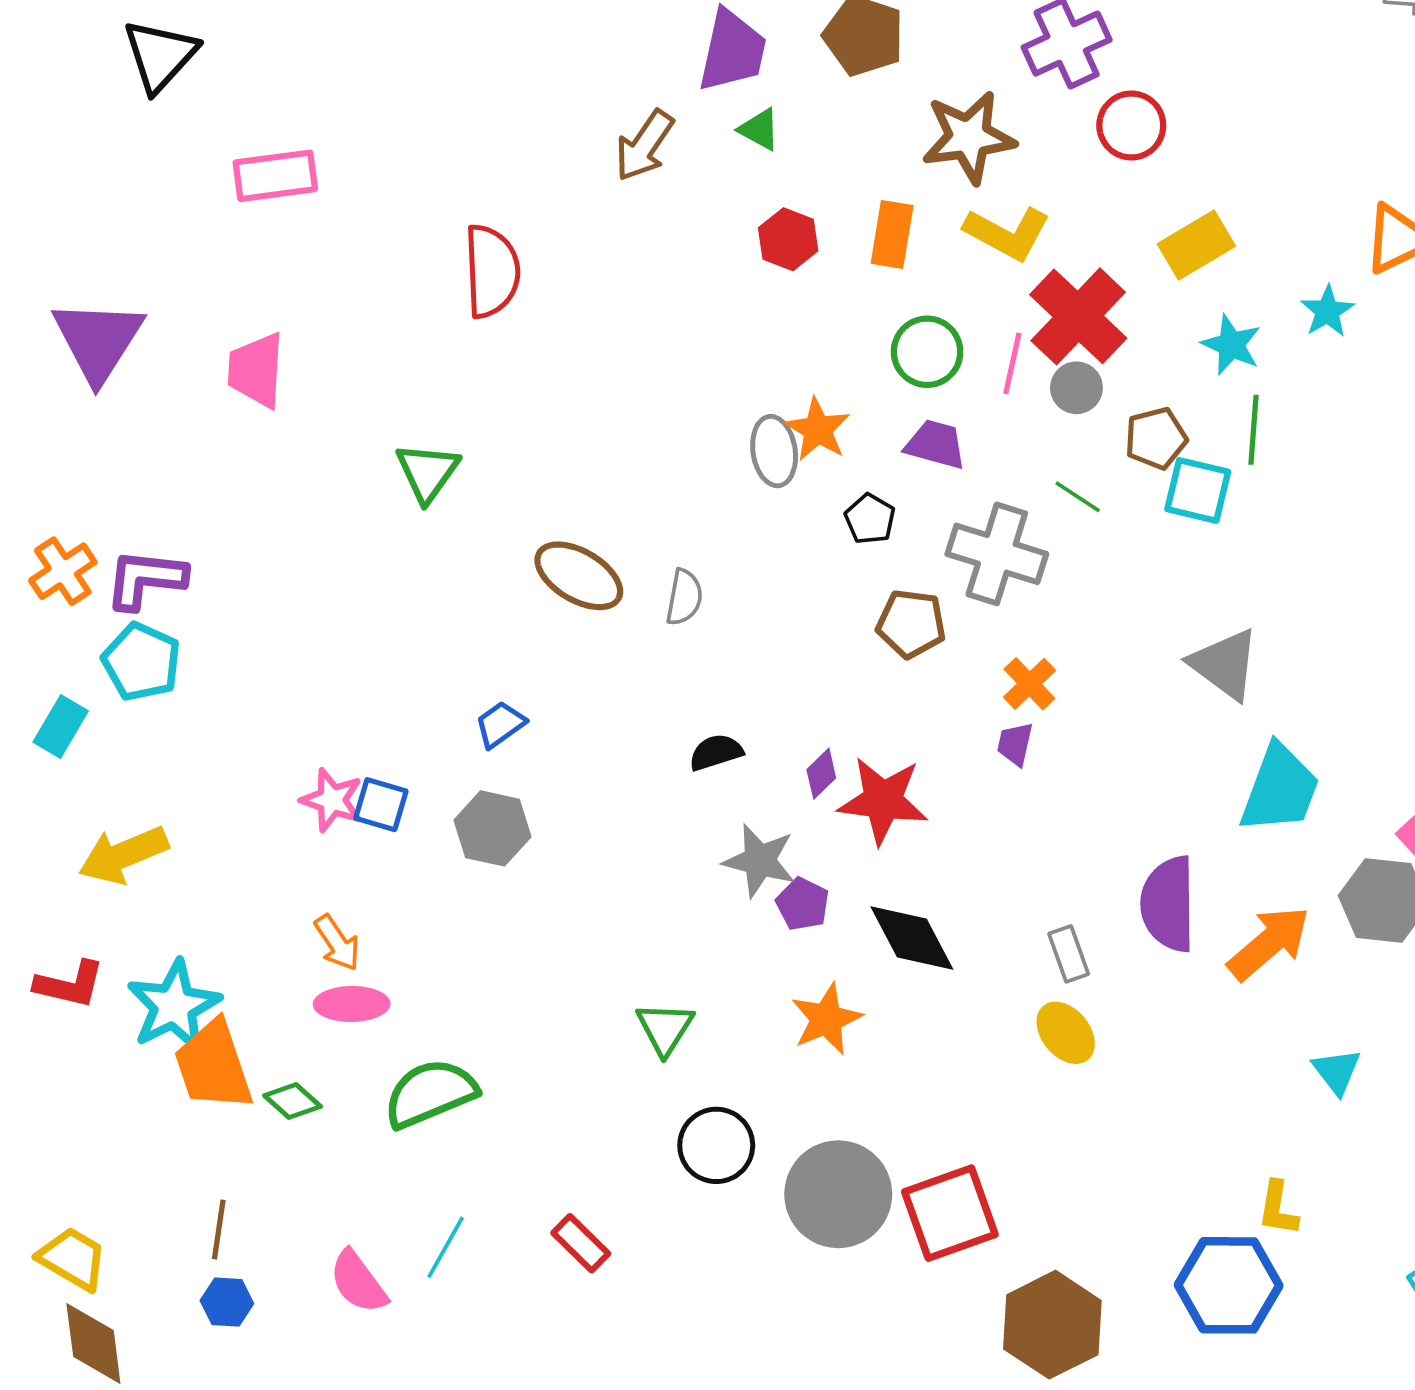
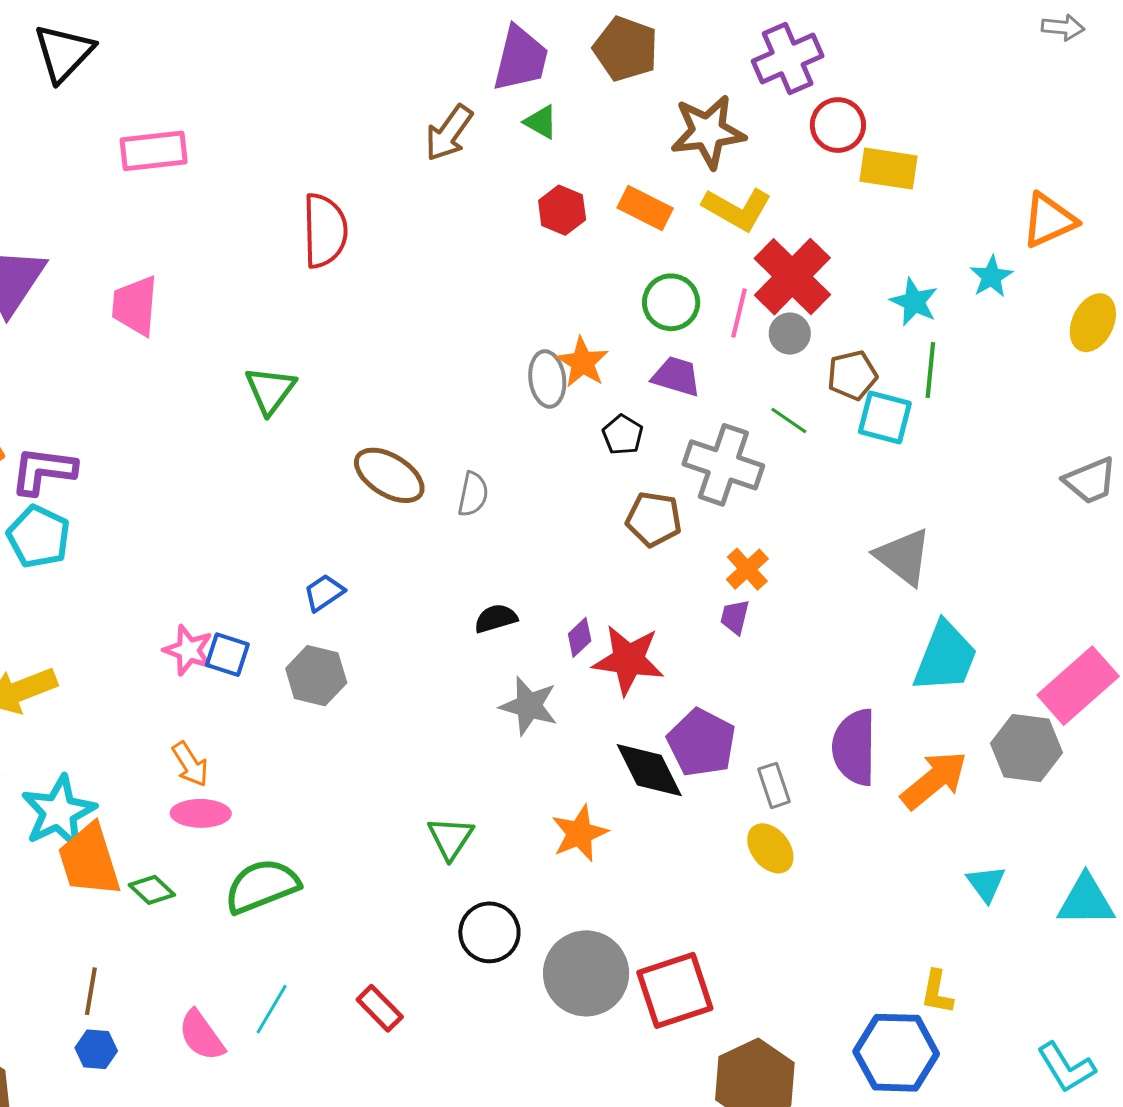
orange rectangle: (892, 234) -> (645, 208), turned -74
yellow rectangle: (1196, 245) -> (888, 169), moved, turned 38
purple pentagon: (803, 904) -> (701, 743), moved, size x1.6

